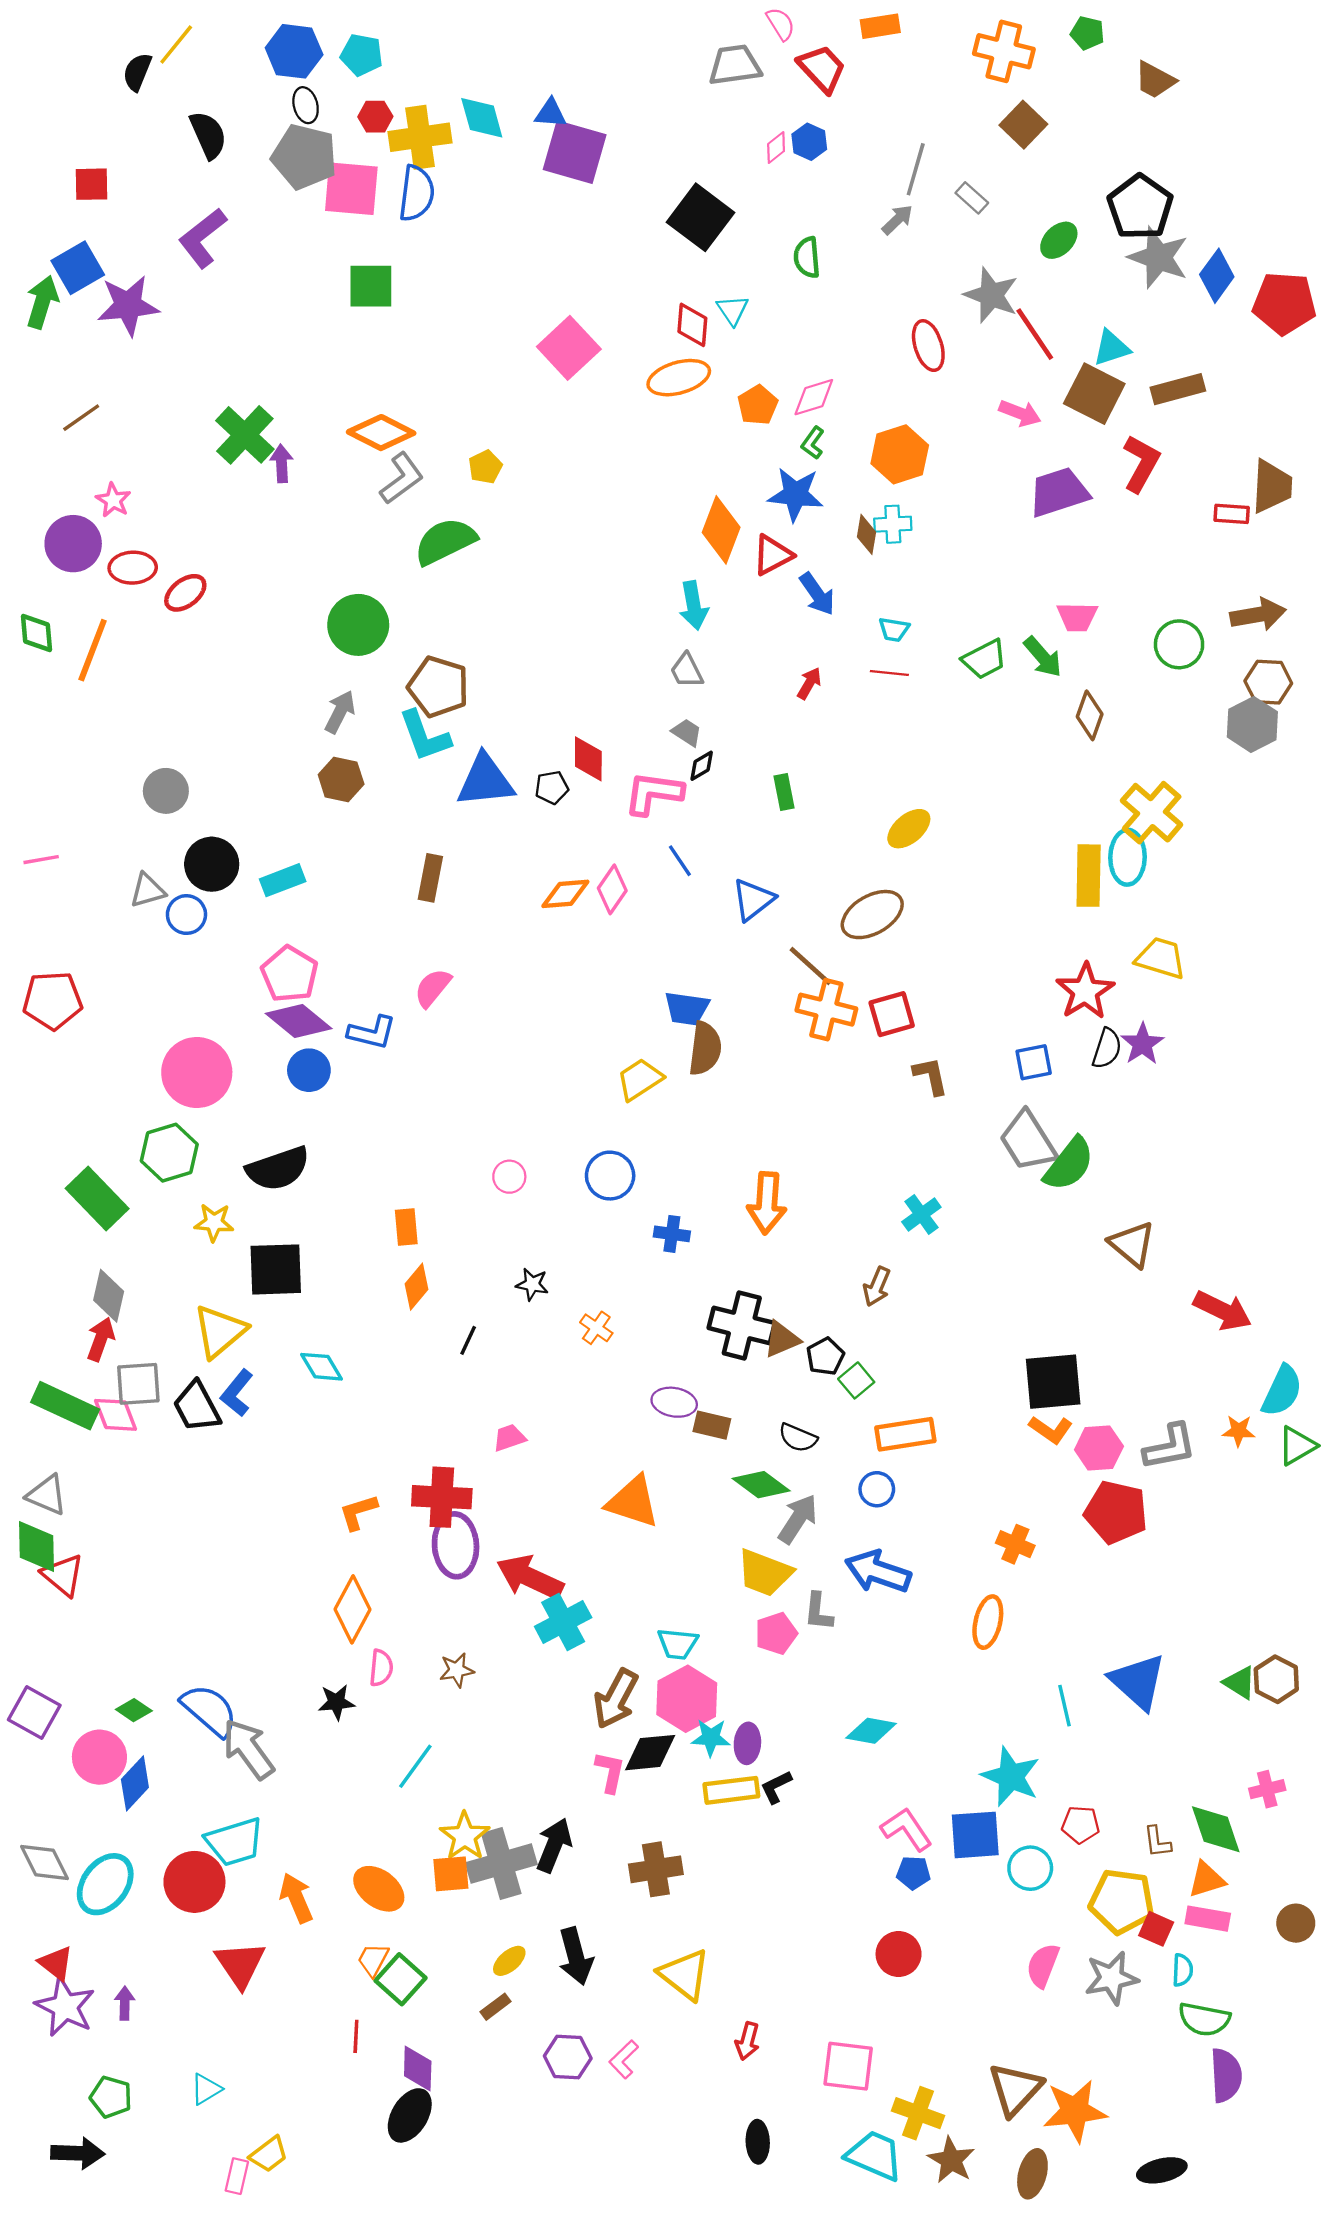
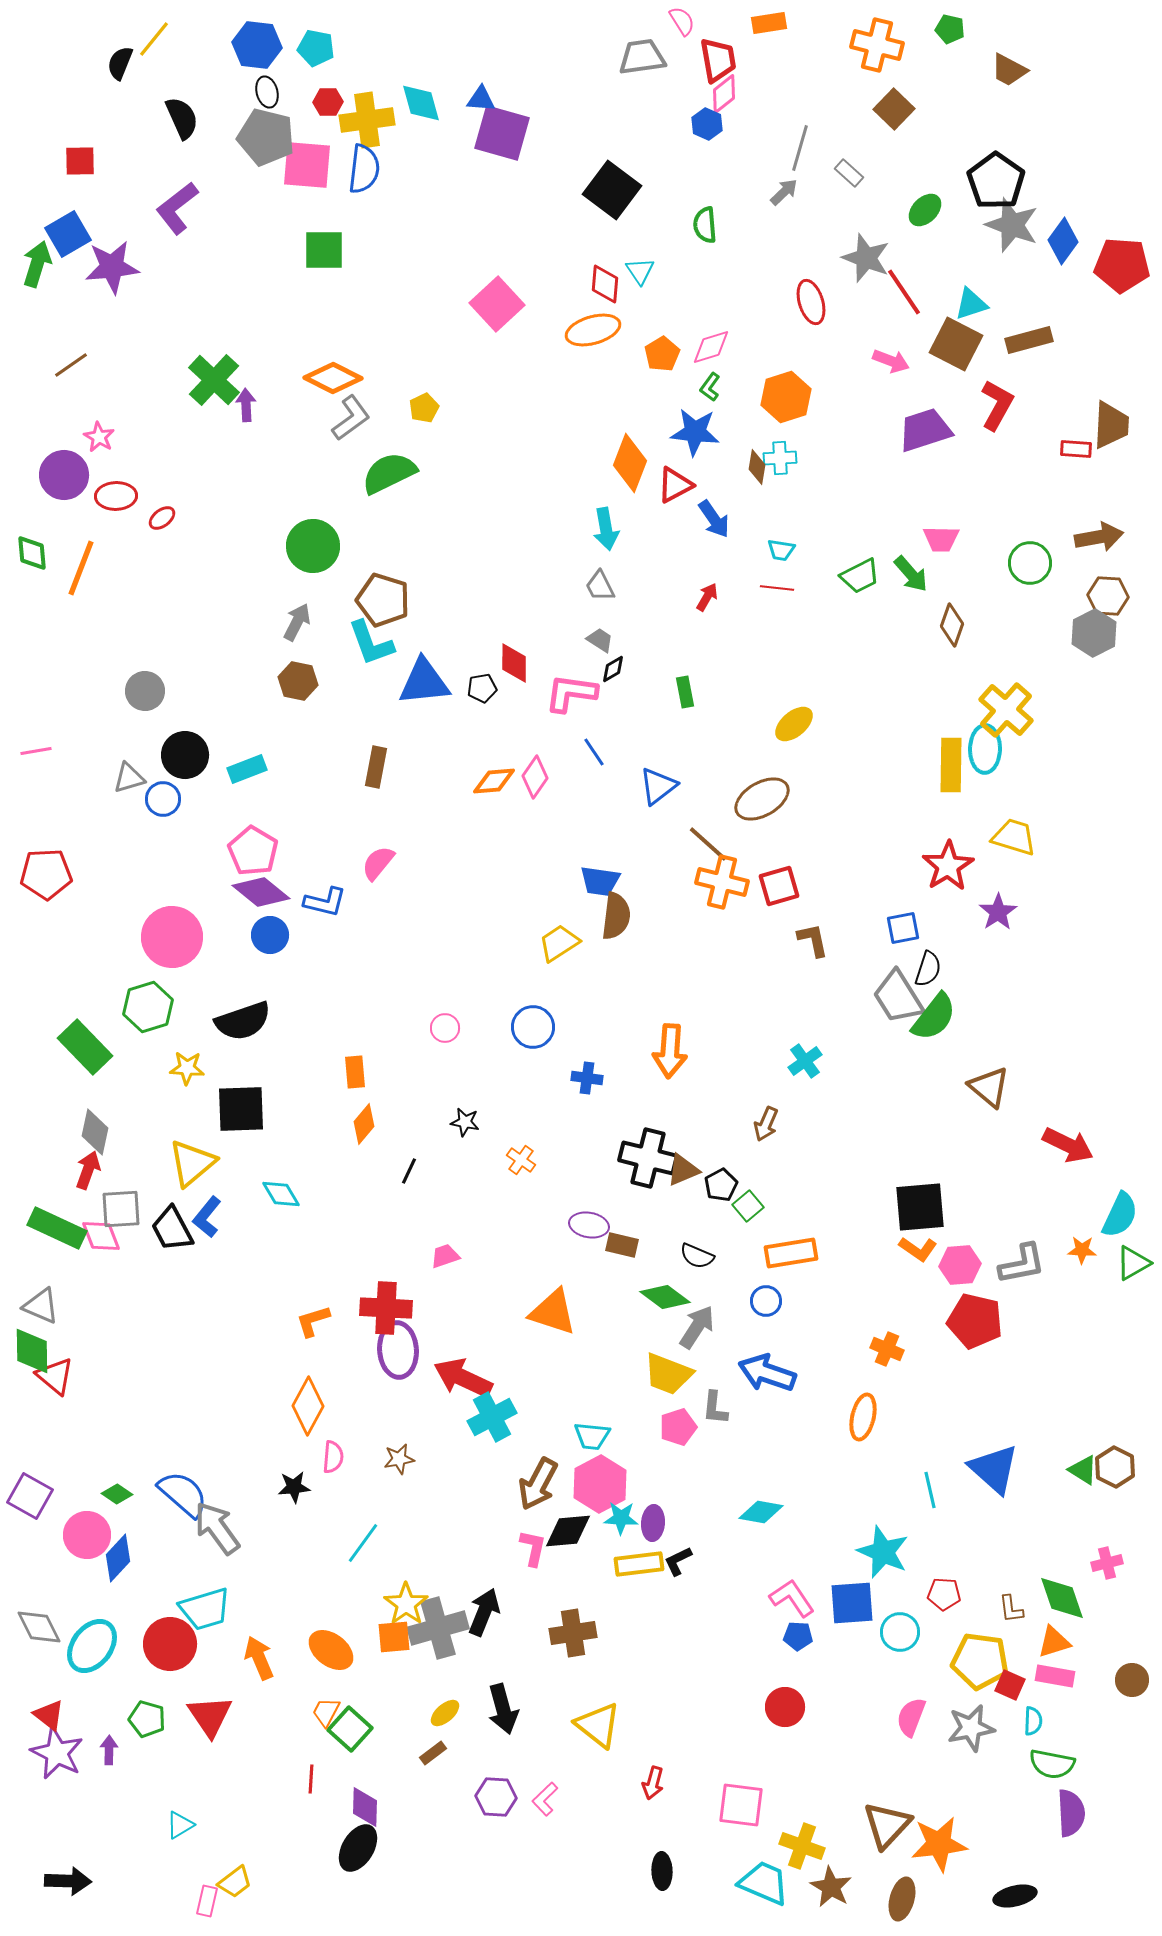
red trapezoid: (822, 69) -> (718, 60), turned 33
pink diamond: (776, 148) -> (724, 94), moved, size x1.4
red ellipse: (185, 593) -> (162, 518), size x0.7
black semicircle: (1107, 1048) -> (928, 969), moved
green pentagon: (111, 2097) -> (147, 1719), moved

